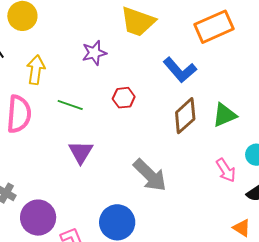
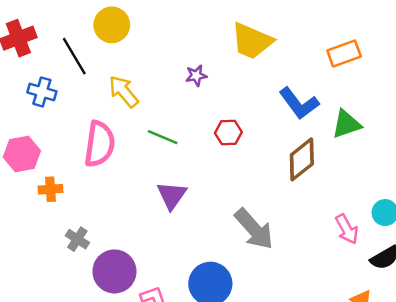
orange rectangle: (214, 27) -> (344, 53), size x0.7
purple star: (94, 53) -> (196, 76), size x0.7
yellow arrow: (36, 70) -> (124, 91), turned -52
green triangle: (224, 115) -> (346, 124), moved

